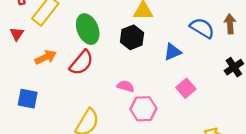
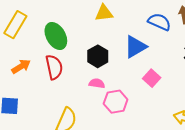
black hexagon: (132, 37) -> (98, 56), moved
blue triangle: (173, 52) -> (135, 47), size x1.4
red semicircle: (81, 63) -> (54, 67), turned -45

